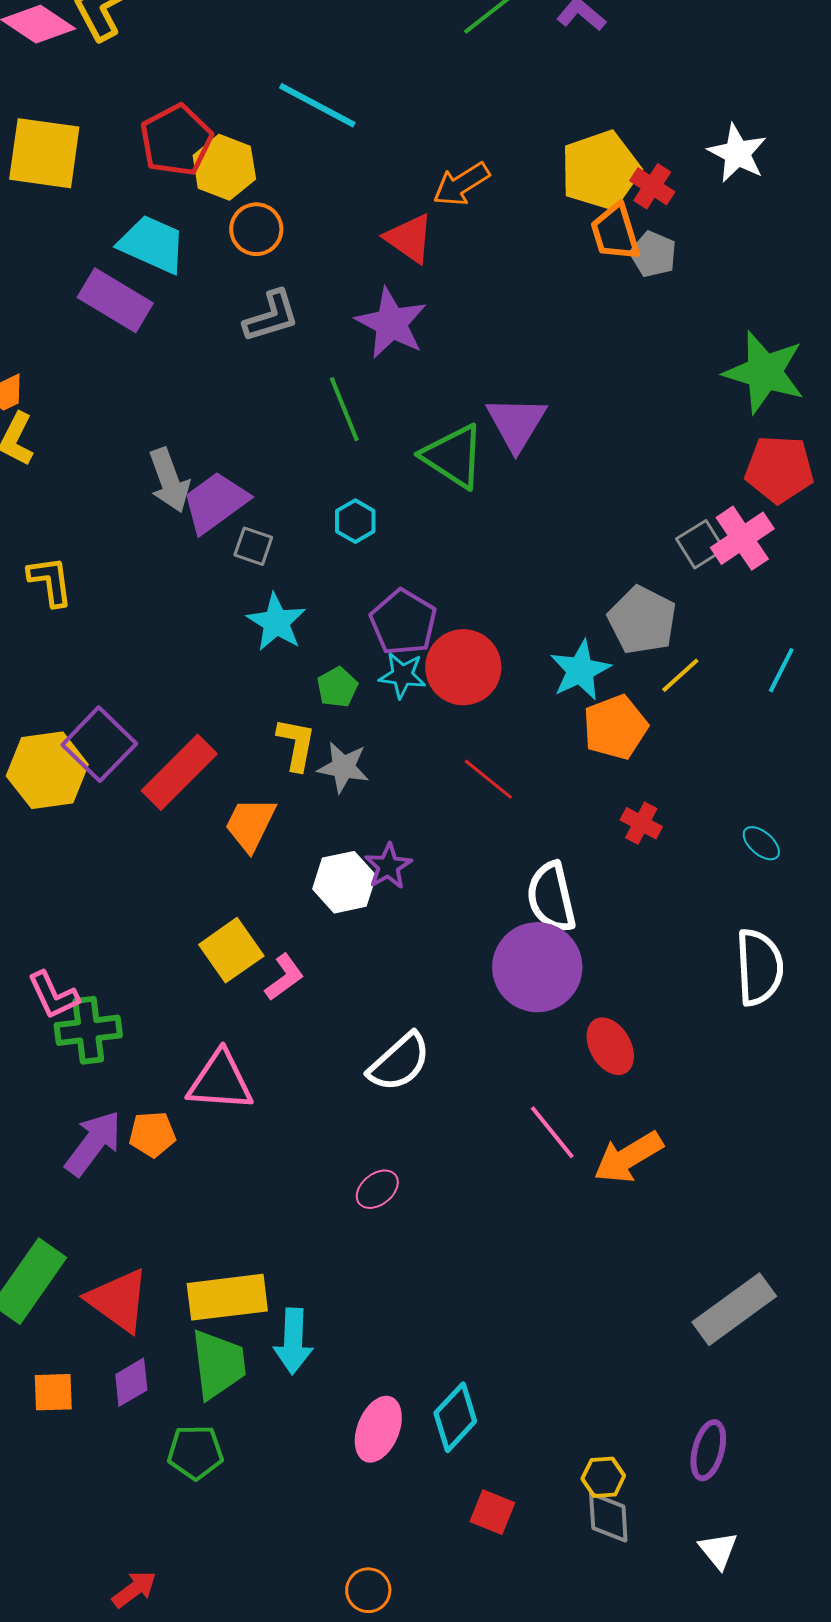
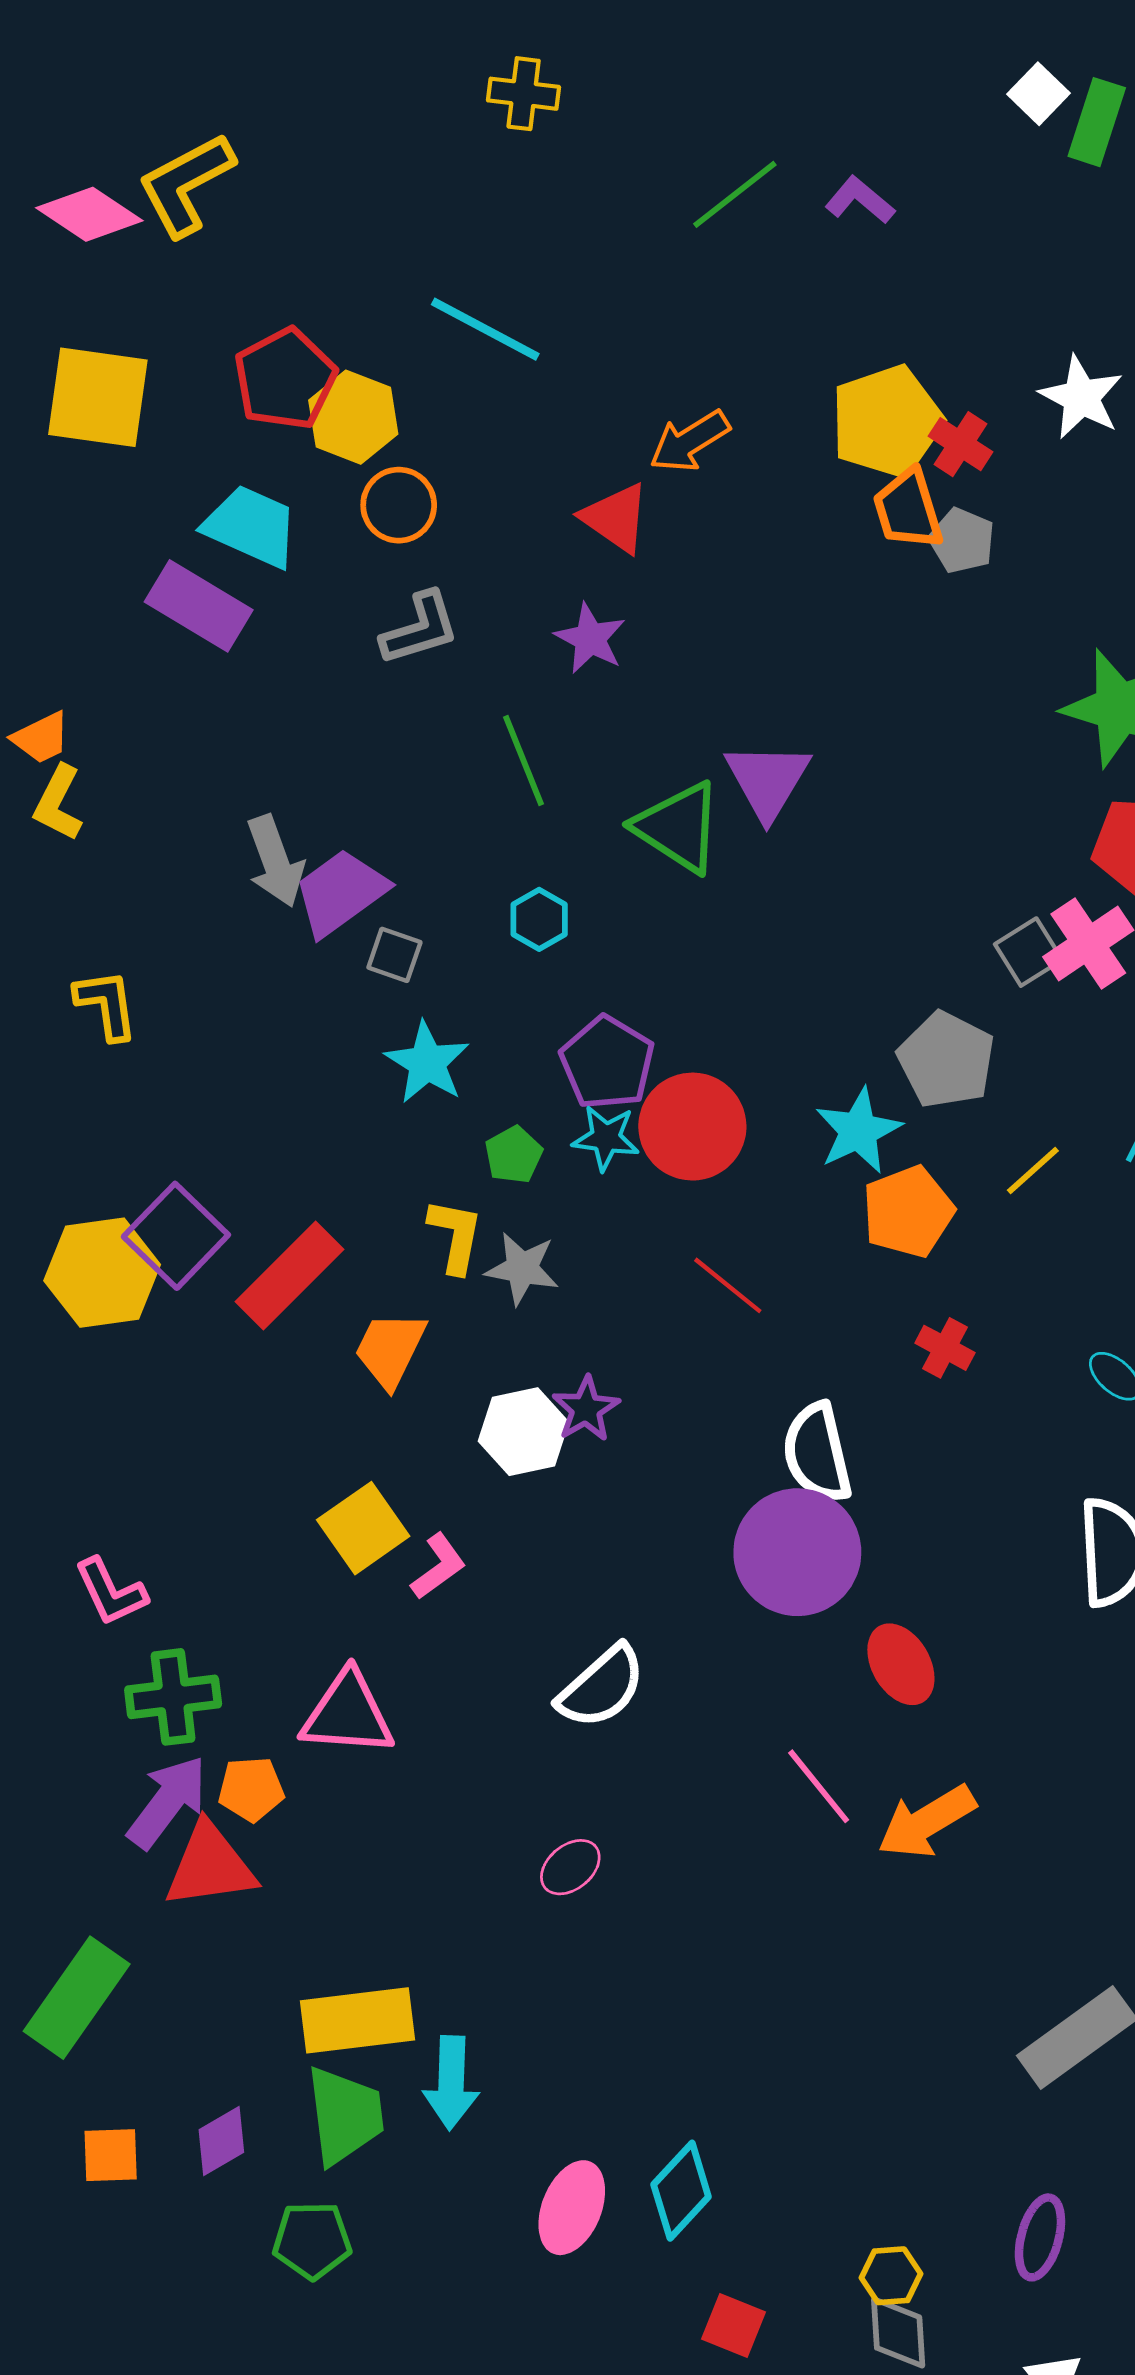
purple star: (391, 323) -> (590, 638), size x0.7
yellow line: (680, 675) -> (1033, 1171), moved
green cross: (88, 1030) -> (173, 1697), moved
red triangle: (118, 1300) -> (210, 1866), moved, turned -44

